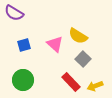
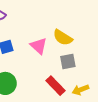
gray square: (83, 59) -> (68, 62), turned 35

